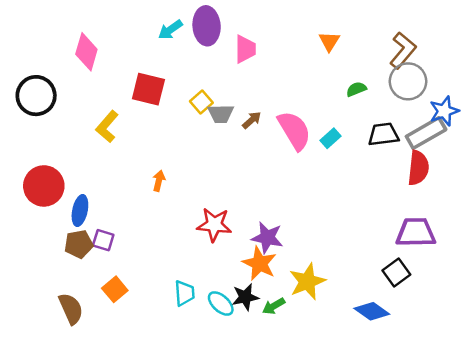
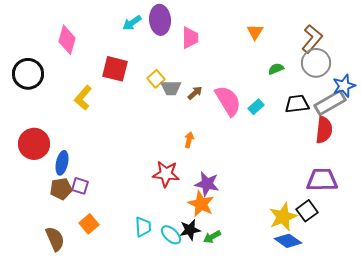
orange arrow: (159, 181) -> (189, 140), moved
yellow star: (307, 282) -> (283, 217), moved

